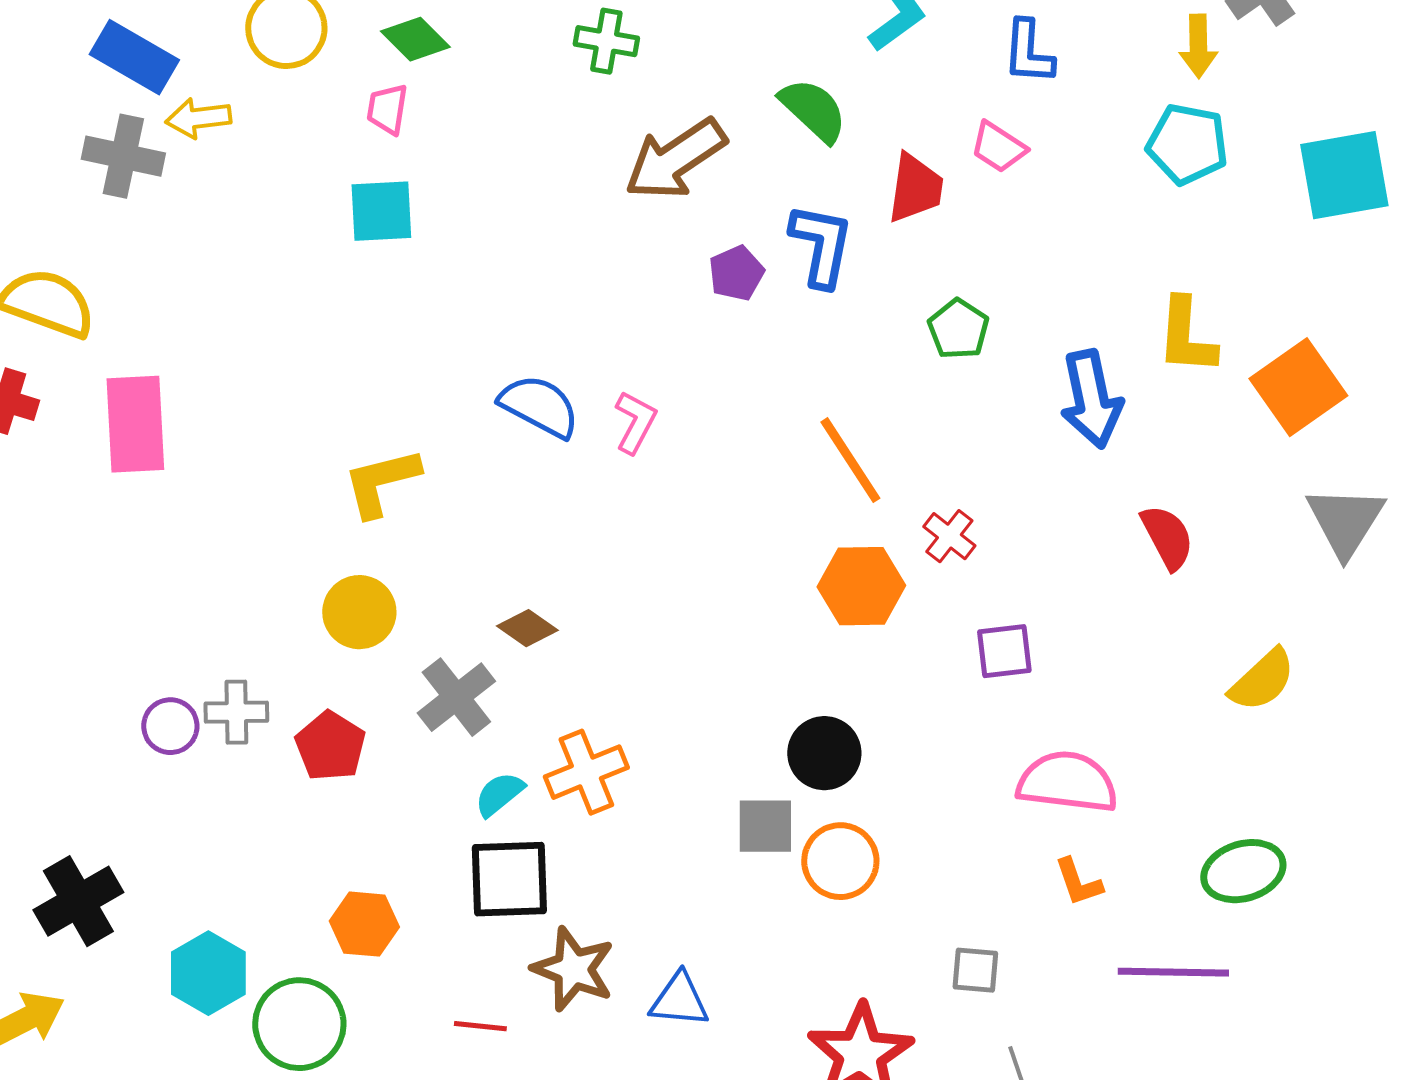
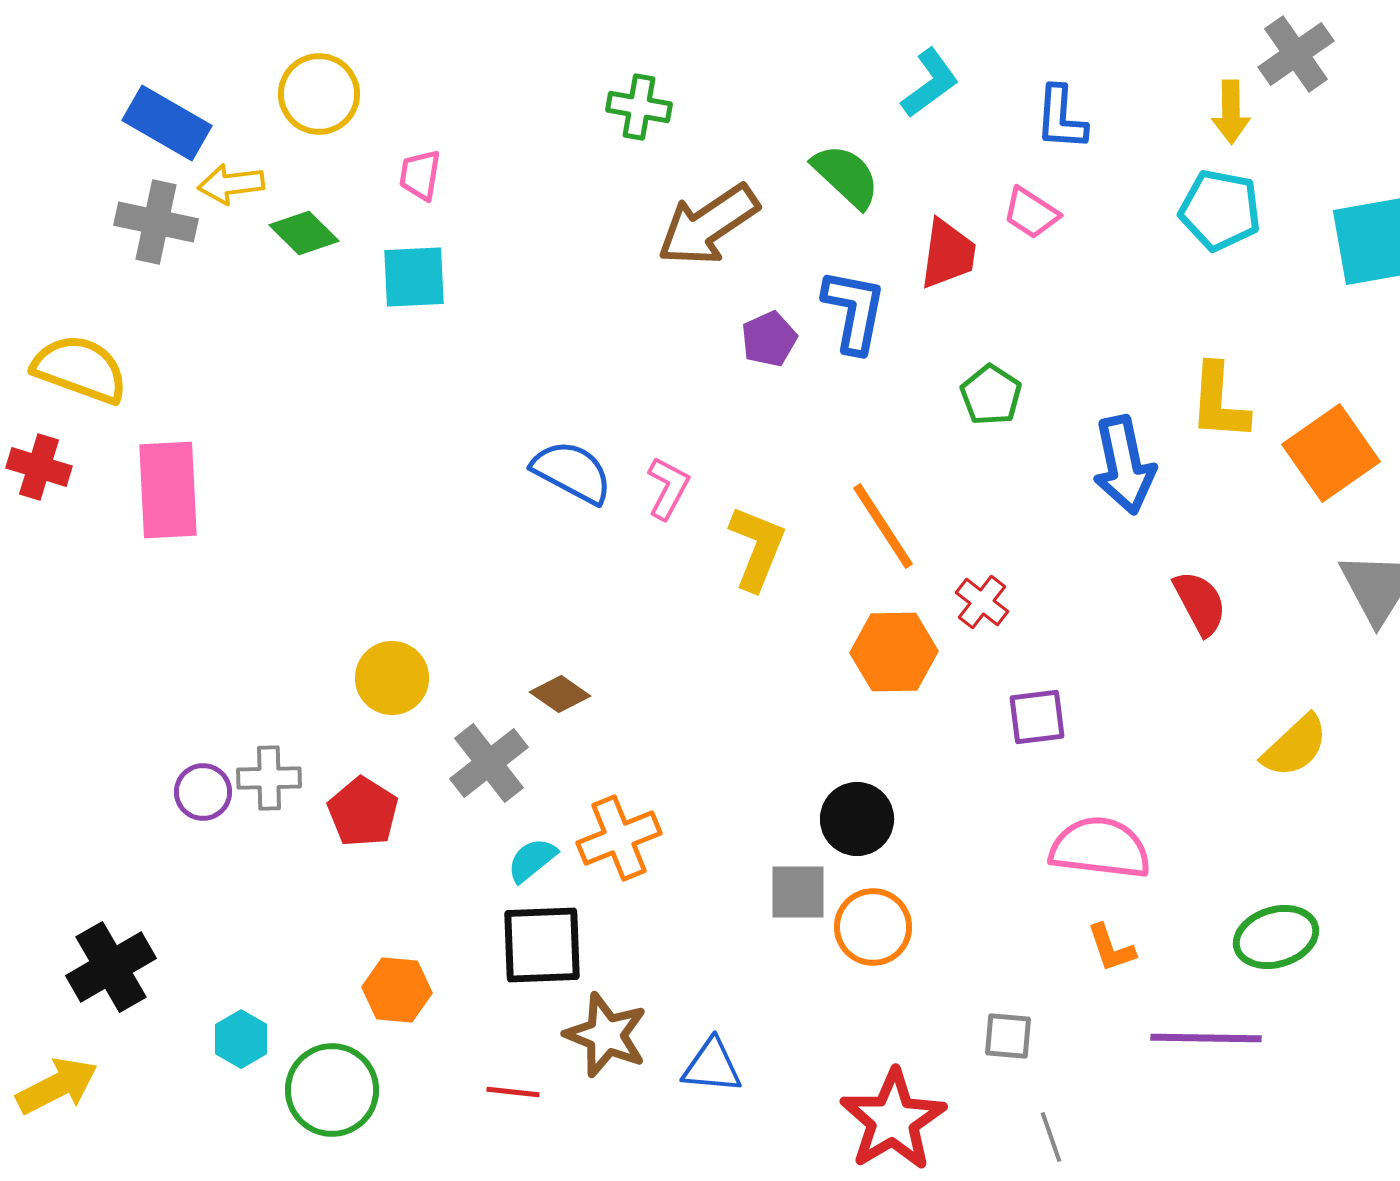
green diamond: (415, 39) -> (304, 233), moved
yellow L-shape: (381, 482) -> (757, 548), moved, turned 126
cyan hexagon: (208, 973) -> (241, 1039), size x0.7

